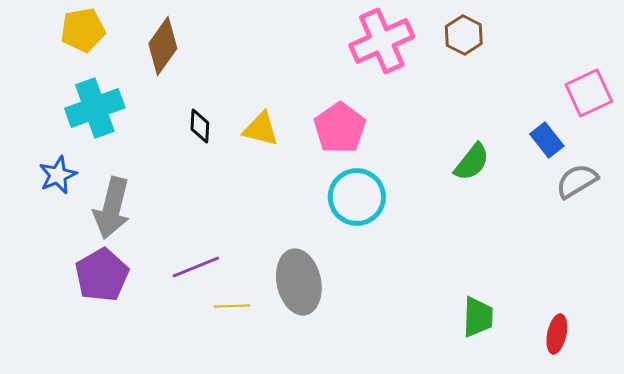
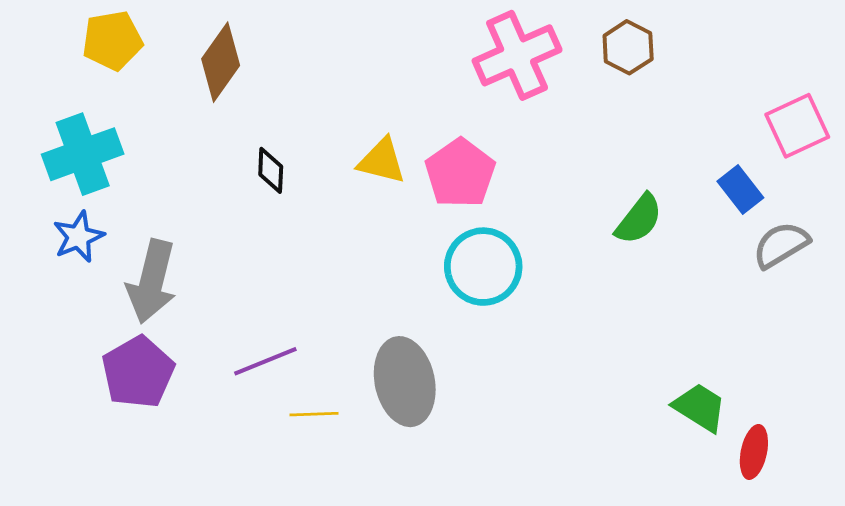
cyan cross: (95, 108) -> (83, 154), moved
yellow triangle: (261, 129) -> (382, 161), moved
green trapezoid: (478, 317) -> (700, 407), moved, turned -60

